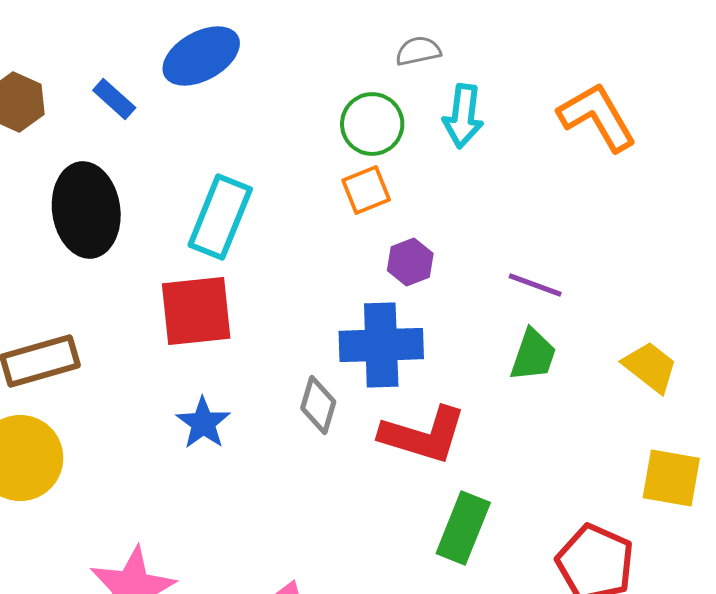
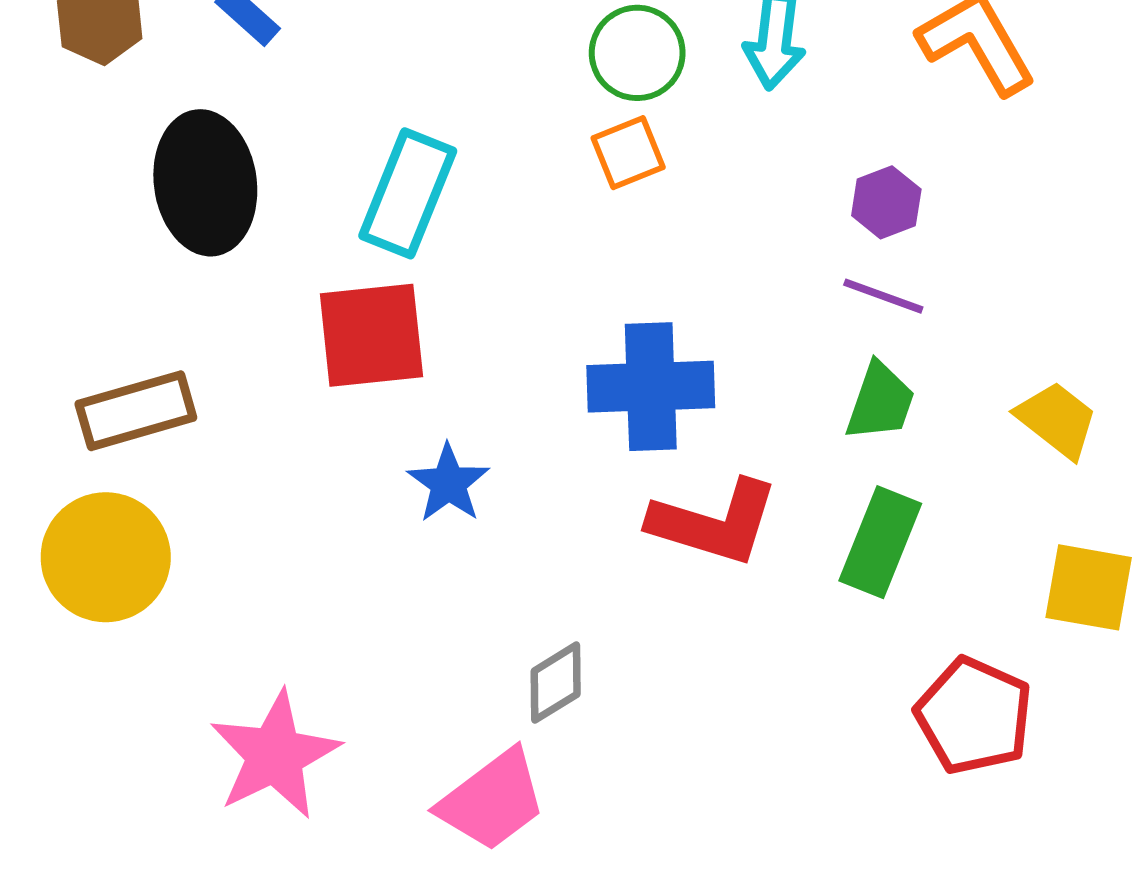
purple hexagon: (410, 262) -> (886, 202), moved
gray diamond: (318, 405) -> (556, 683), moved, turned 42
blue star: (203, 423) -> (448, 483), moved
green rectangle: (463, 528) -> (880, 542), moved

